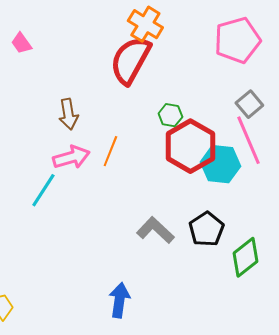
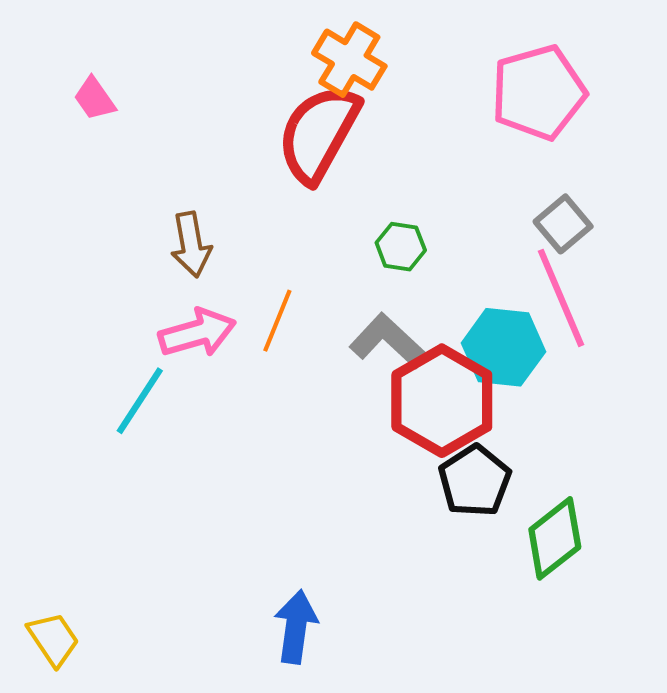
red hexagon: (190, 146) -> (442, 401), moved
gray L-shape: (155, 230) -> (388, 341), moved

